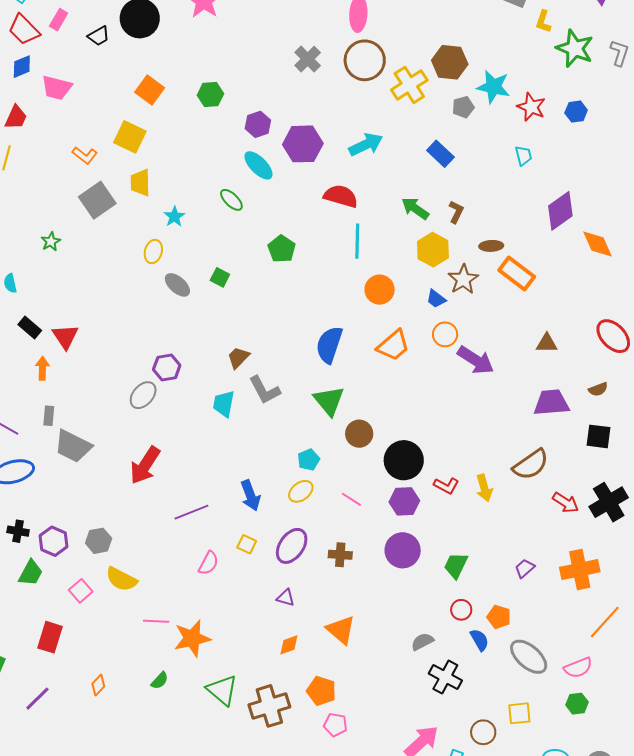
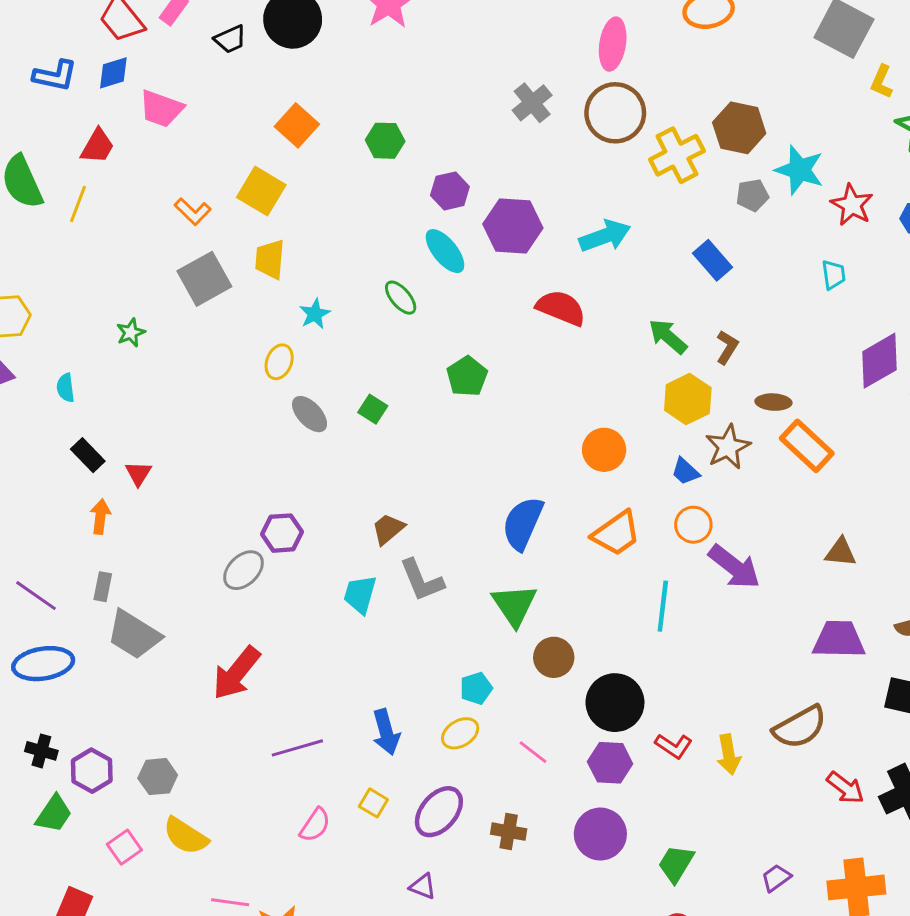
cyan line: (357, 241) -> (663, 606), moved
red triangle: (65, 337) -> (138, 473), size x0.7

